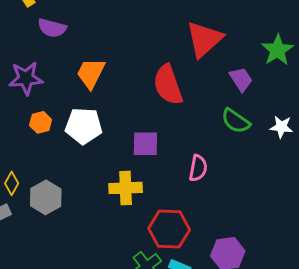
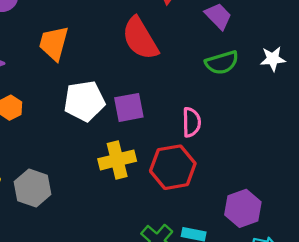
green semicircle: (236, 121) -> (222, 63), turned -40
white pentagon: (84, 126) -> (84, 101), moved
red hexagon: (169, 229) -> (173, 167), moved

